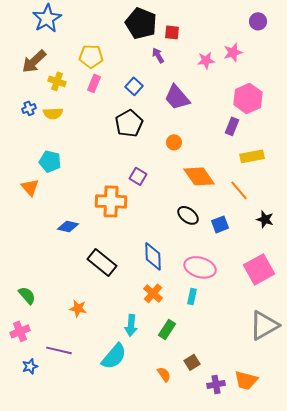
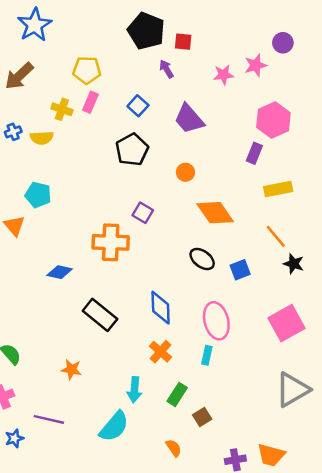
purple circle: (258, 21) -> (283, 43), moved
yellow cross: (57, 81) -> (62, 109), moved
orange line: (239, 190) -> (276, 236), moved
pink ellipse: (200, 267) -> (216, 321), turned 60
brown square: (192, 362) -> (202, 417), moved

